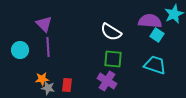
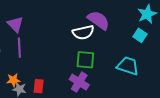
purple semicircle: (150, 21) -> (98, 20), moved, turned 30
white semicircle: (111, 32) -> (83, 32), turned -45
cyan square: (157, 35) -> (140, 35), moved

